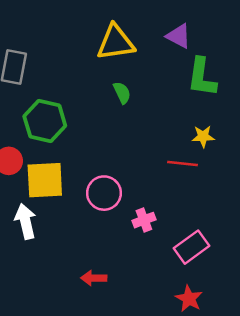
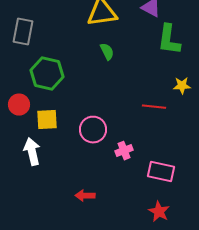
yellow star: (203, 136) -> (182, 86), moved
yellow square: (45, 180) -> (47, 120), size x0.7
pink rectangle: (192, 247) -> (161, 172), turned 48

